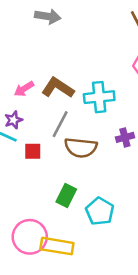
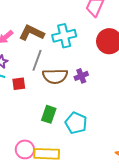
purple cross: (125, 137) -> (81, 76), moved
pink circle: (30, 237) -> (25, 149), size x0.7

